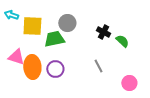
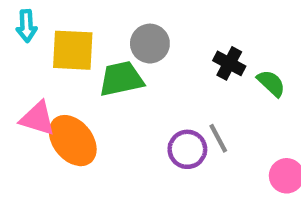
cyan arrow: (11, 15) -> (26, 26), turned -112
orange ellipse: (32, 67) -> (73, 141), turned -35
purple circle: (55, 69) -> (187, 149), moved

